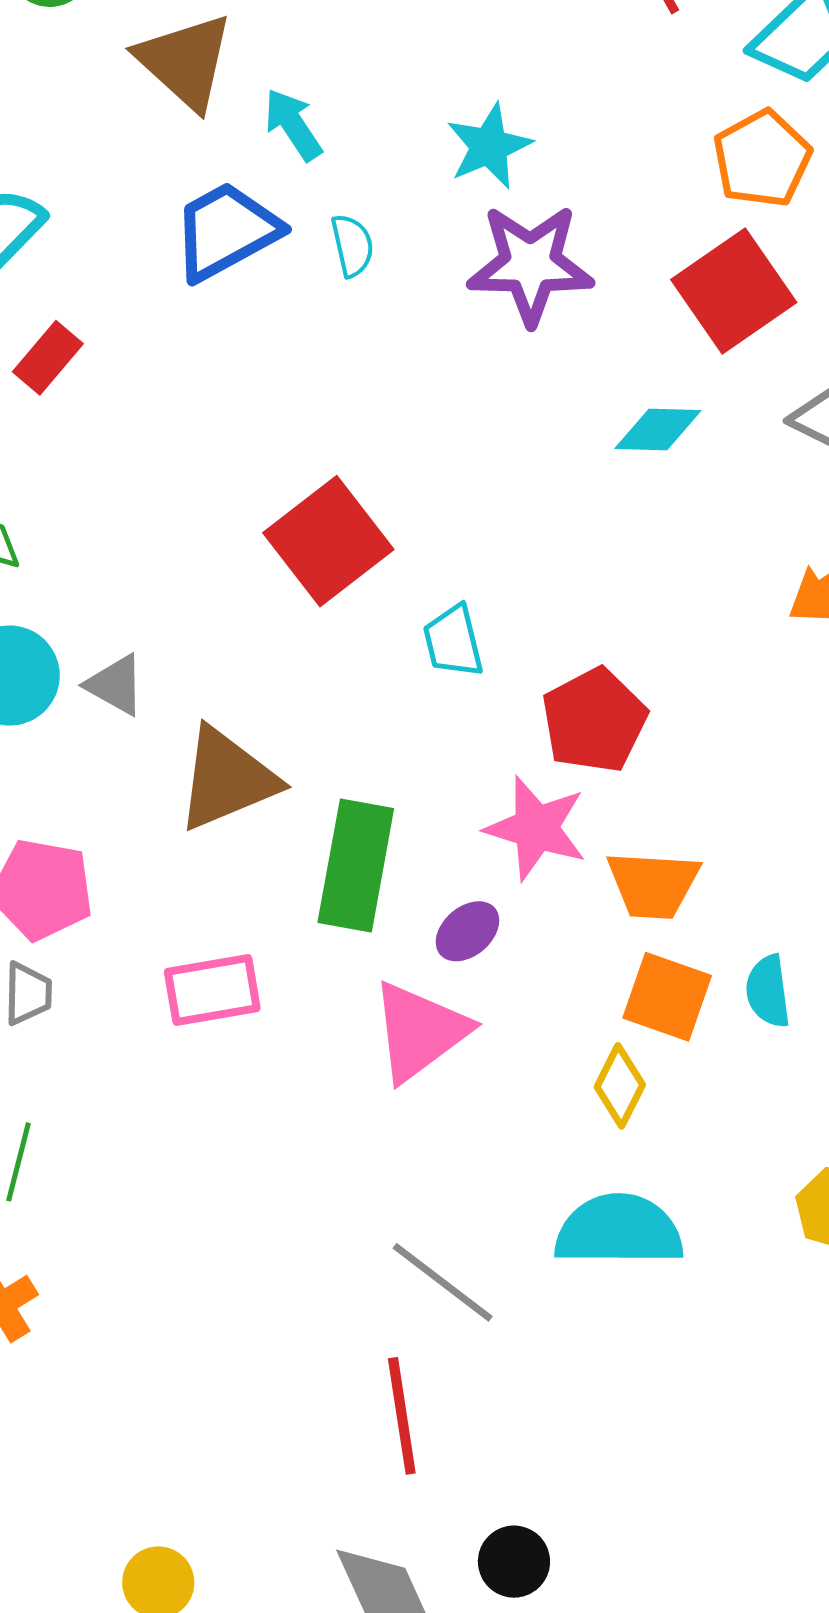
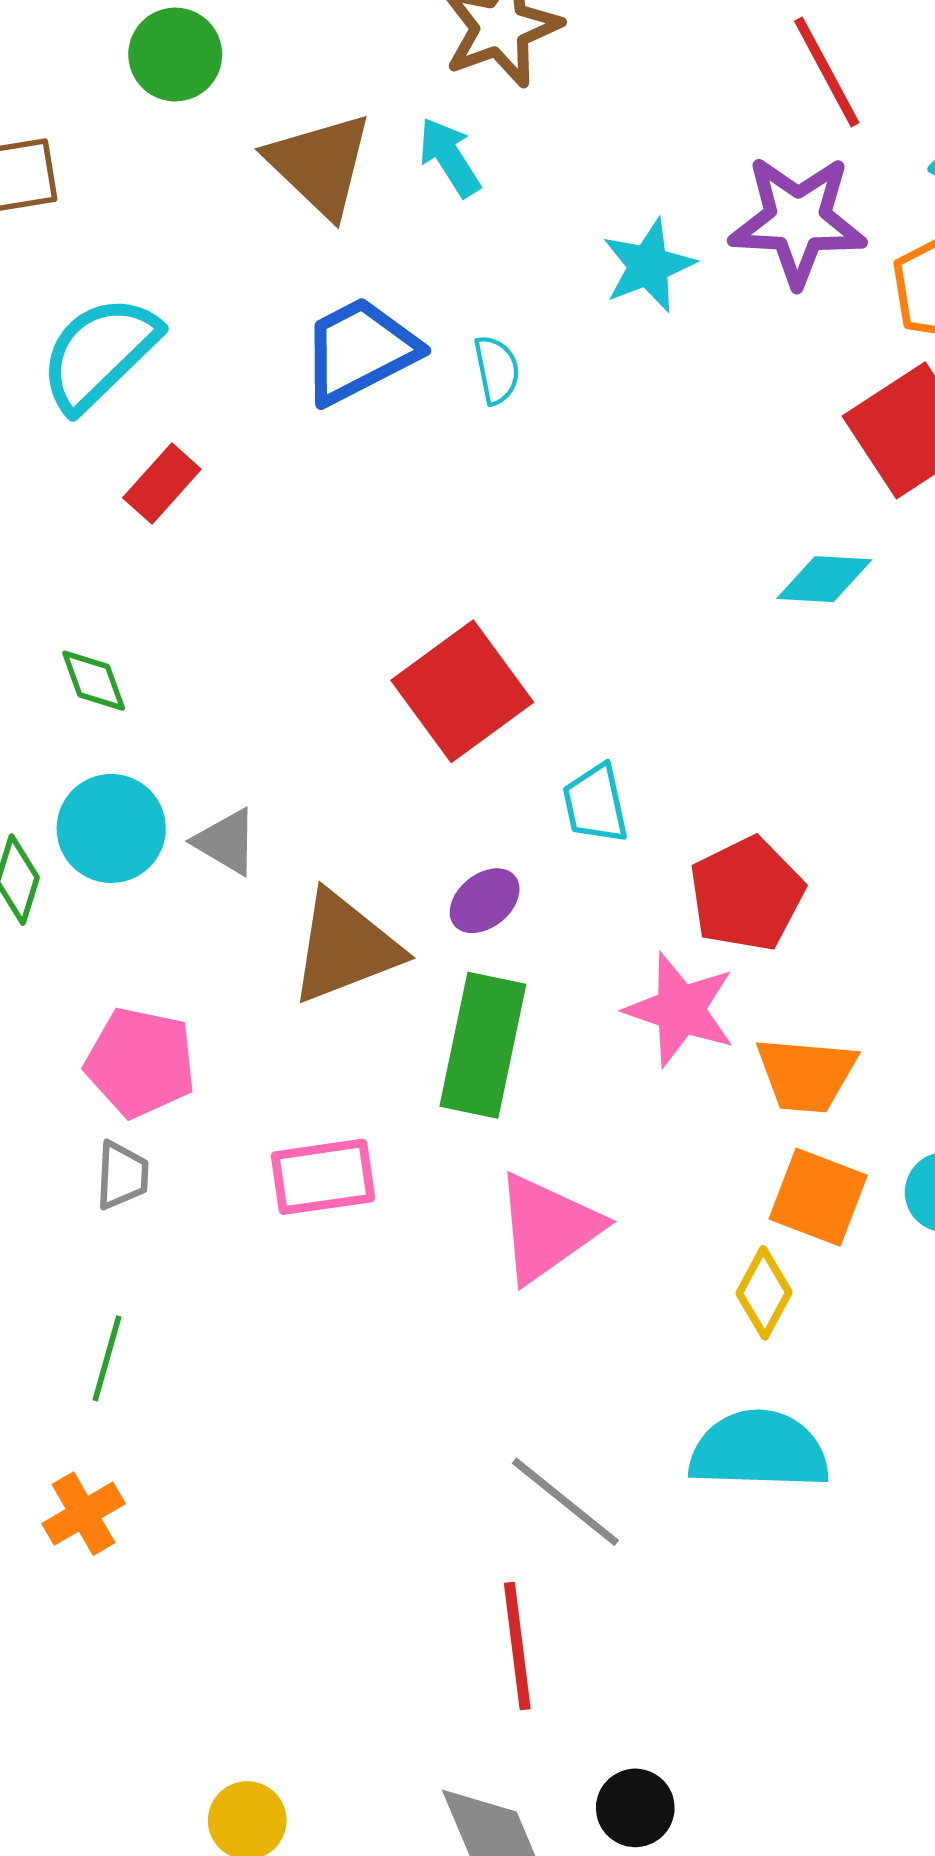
cyan arrow: (293, 125) -> (449, 157), moved
purple star: (530, 264) -> (798, 221), moved
purple ellipse: (467, 931) -> (485, 901), moved

